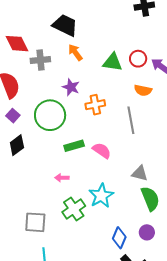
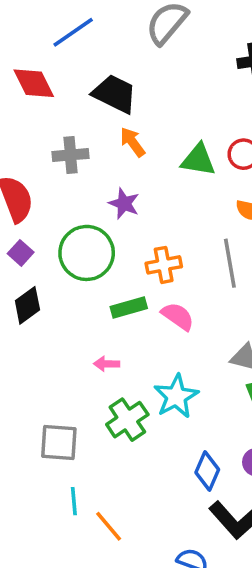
red diamond: (17, 44) -> (34, 83), moved
orange cross: (95, 105) -> (164, 265), moved

